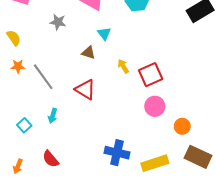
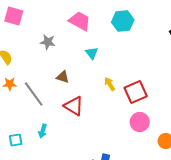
brown triangle: (88, 53) -> (63, 77), moved
cyan square: (24, 125) -> (16, 140), turned 32

